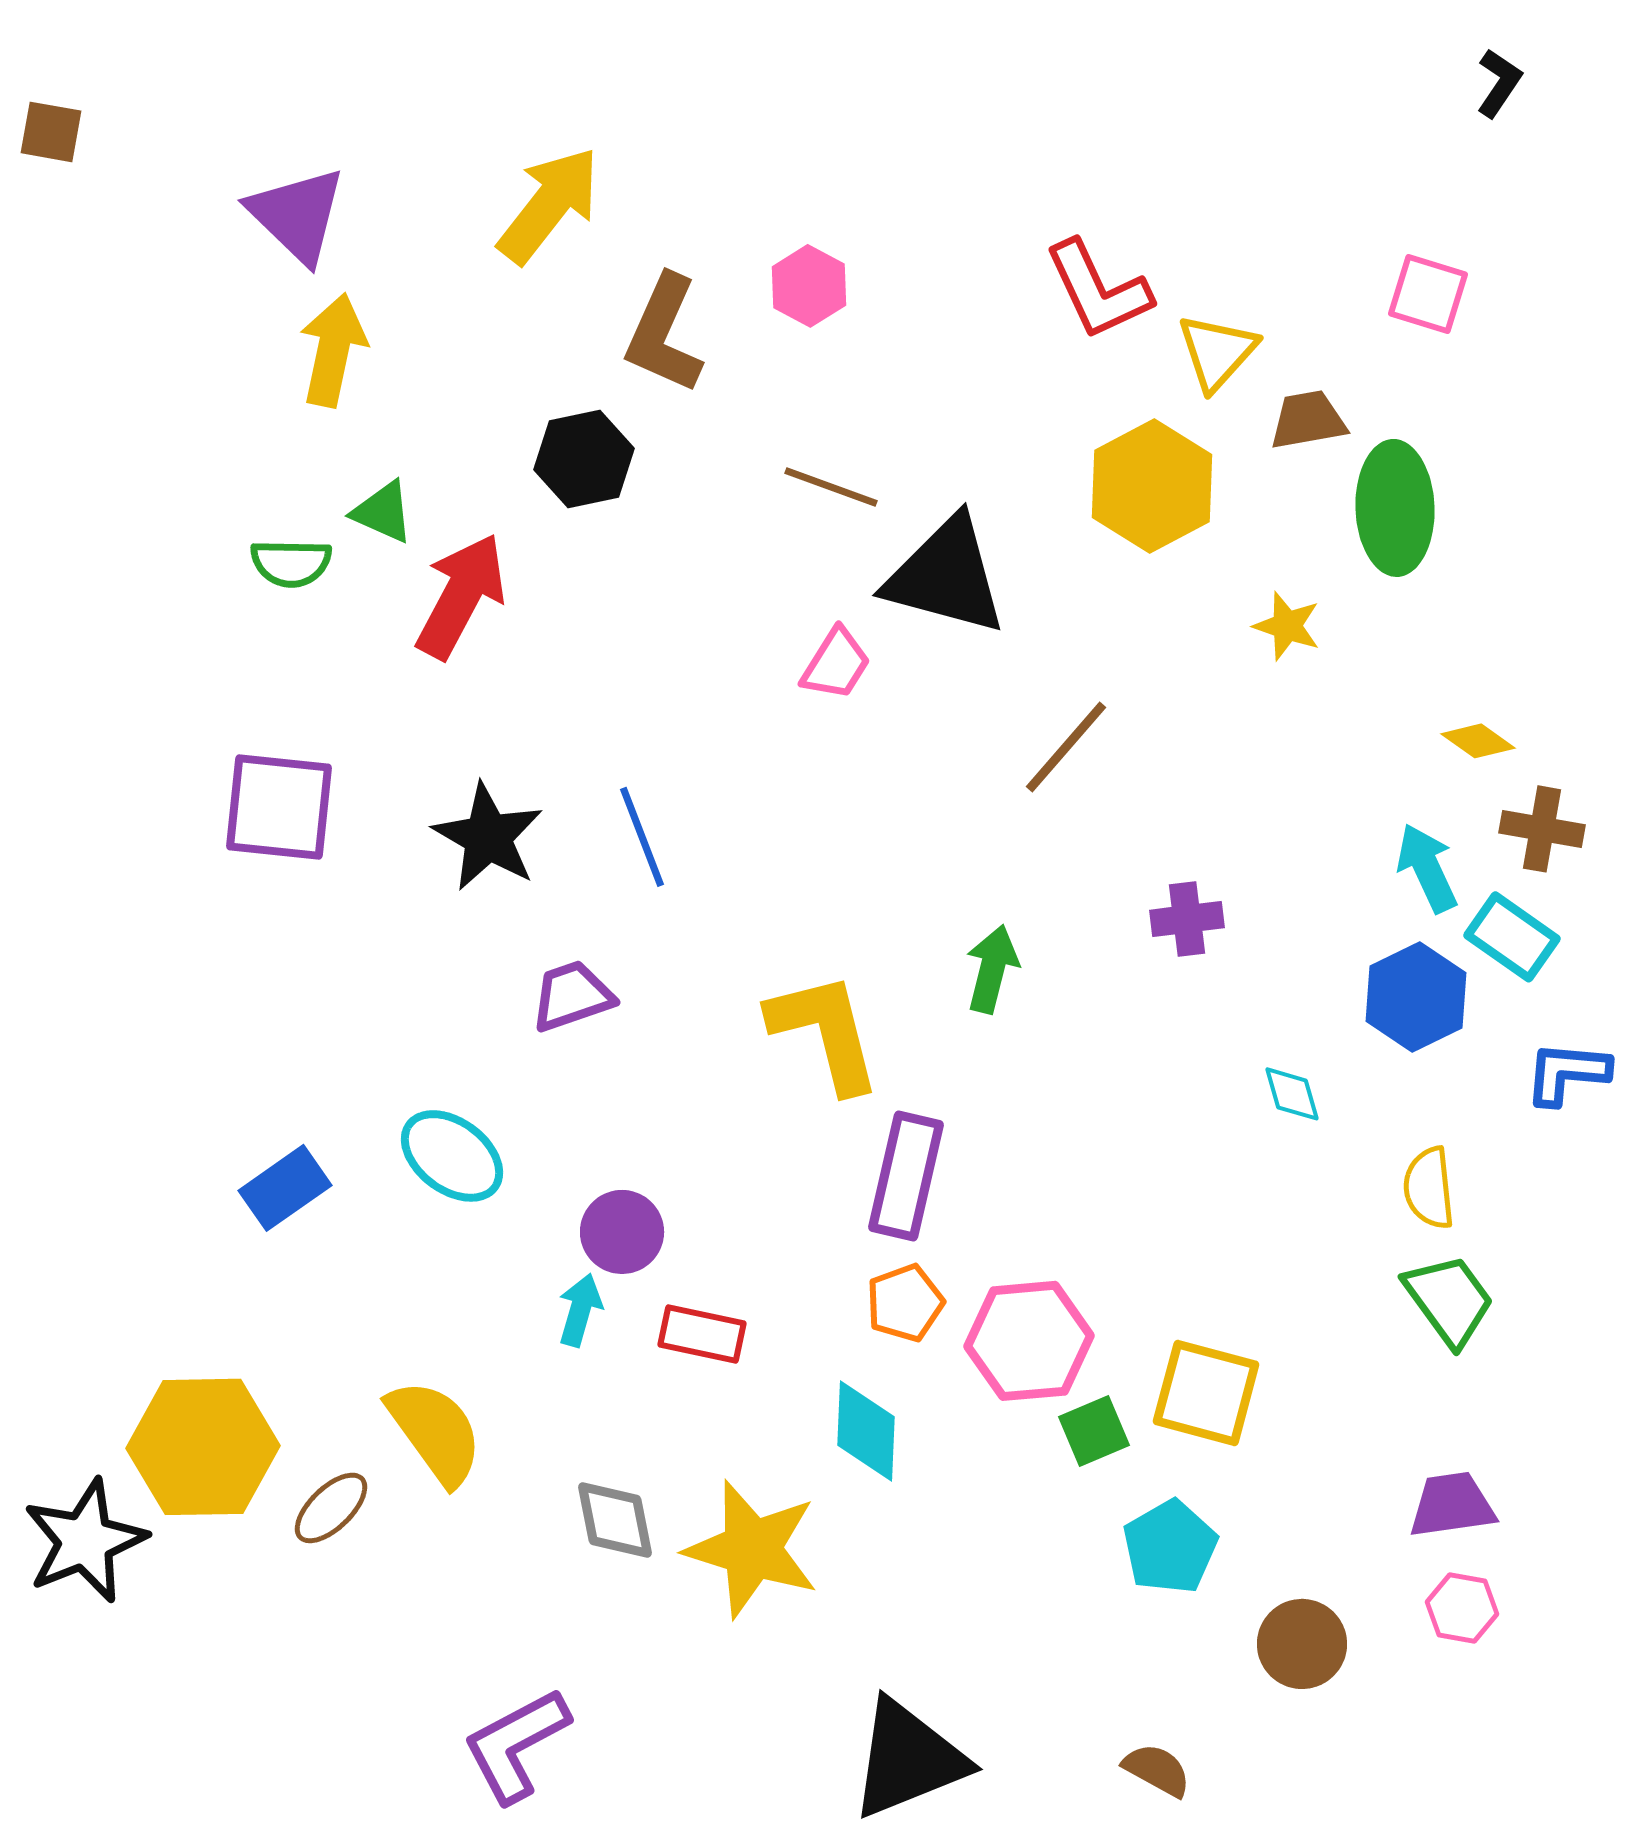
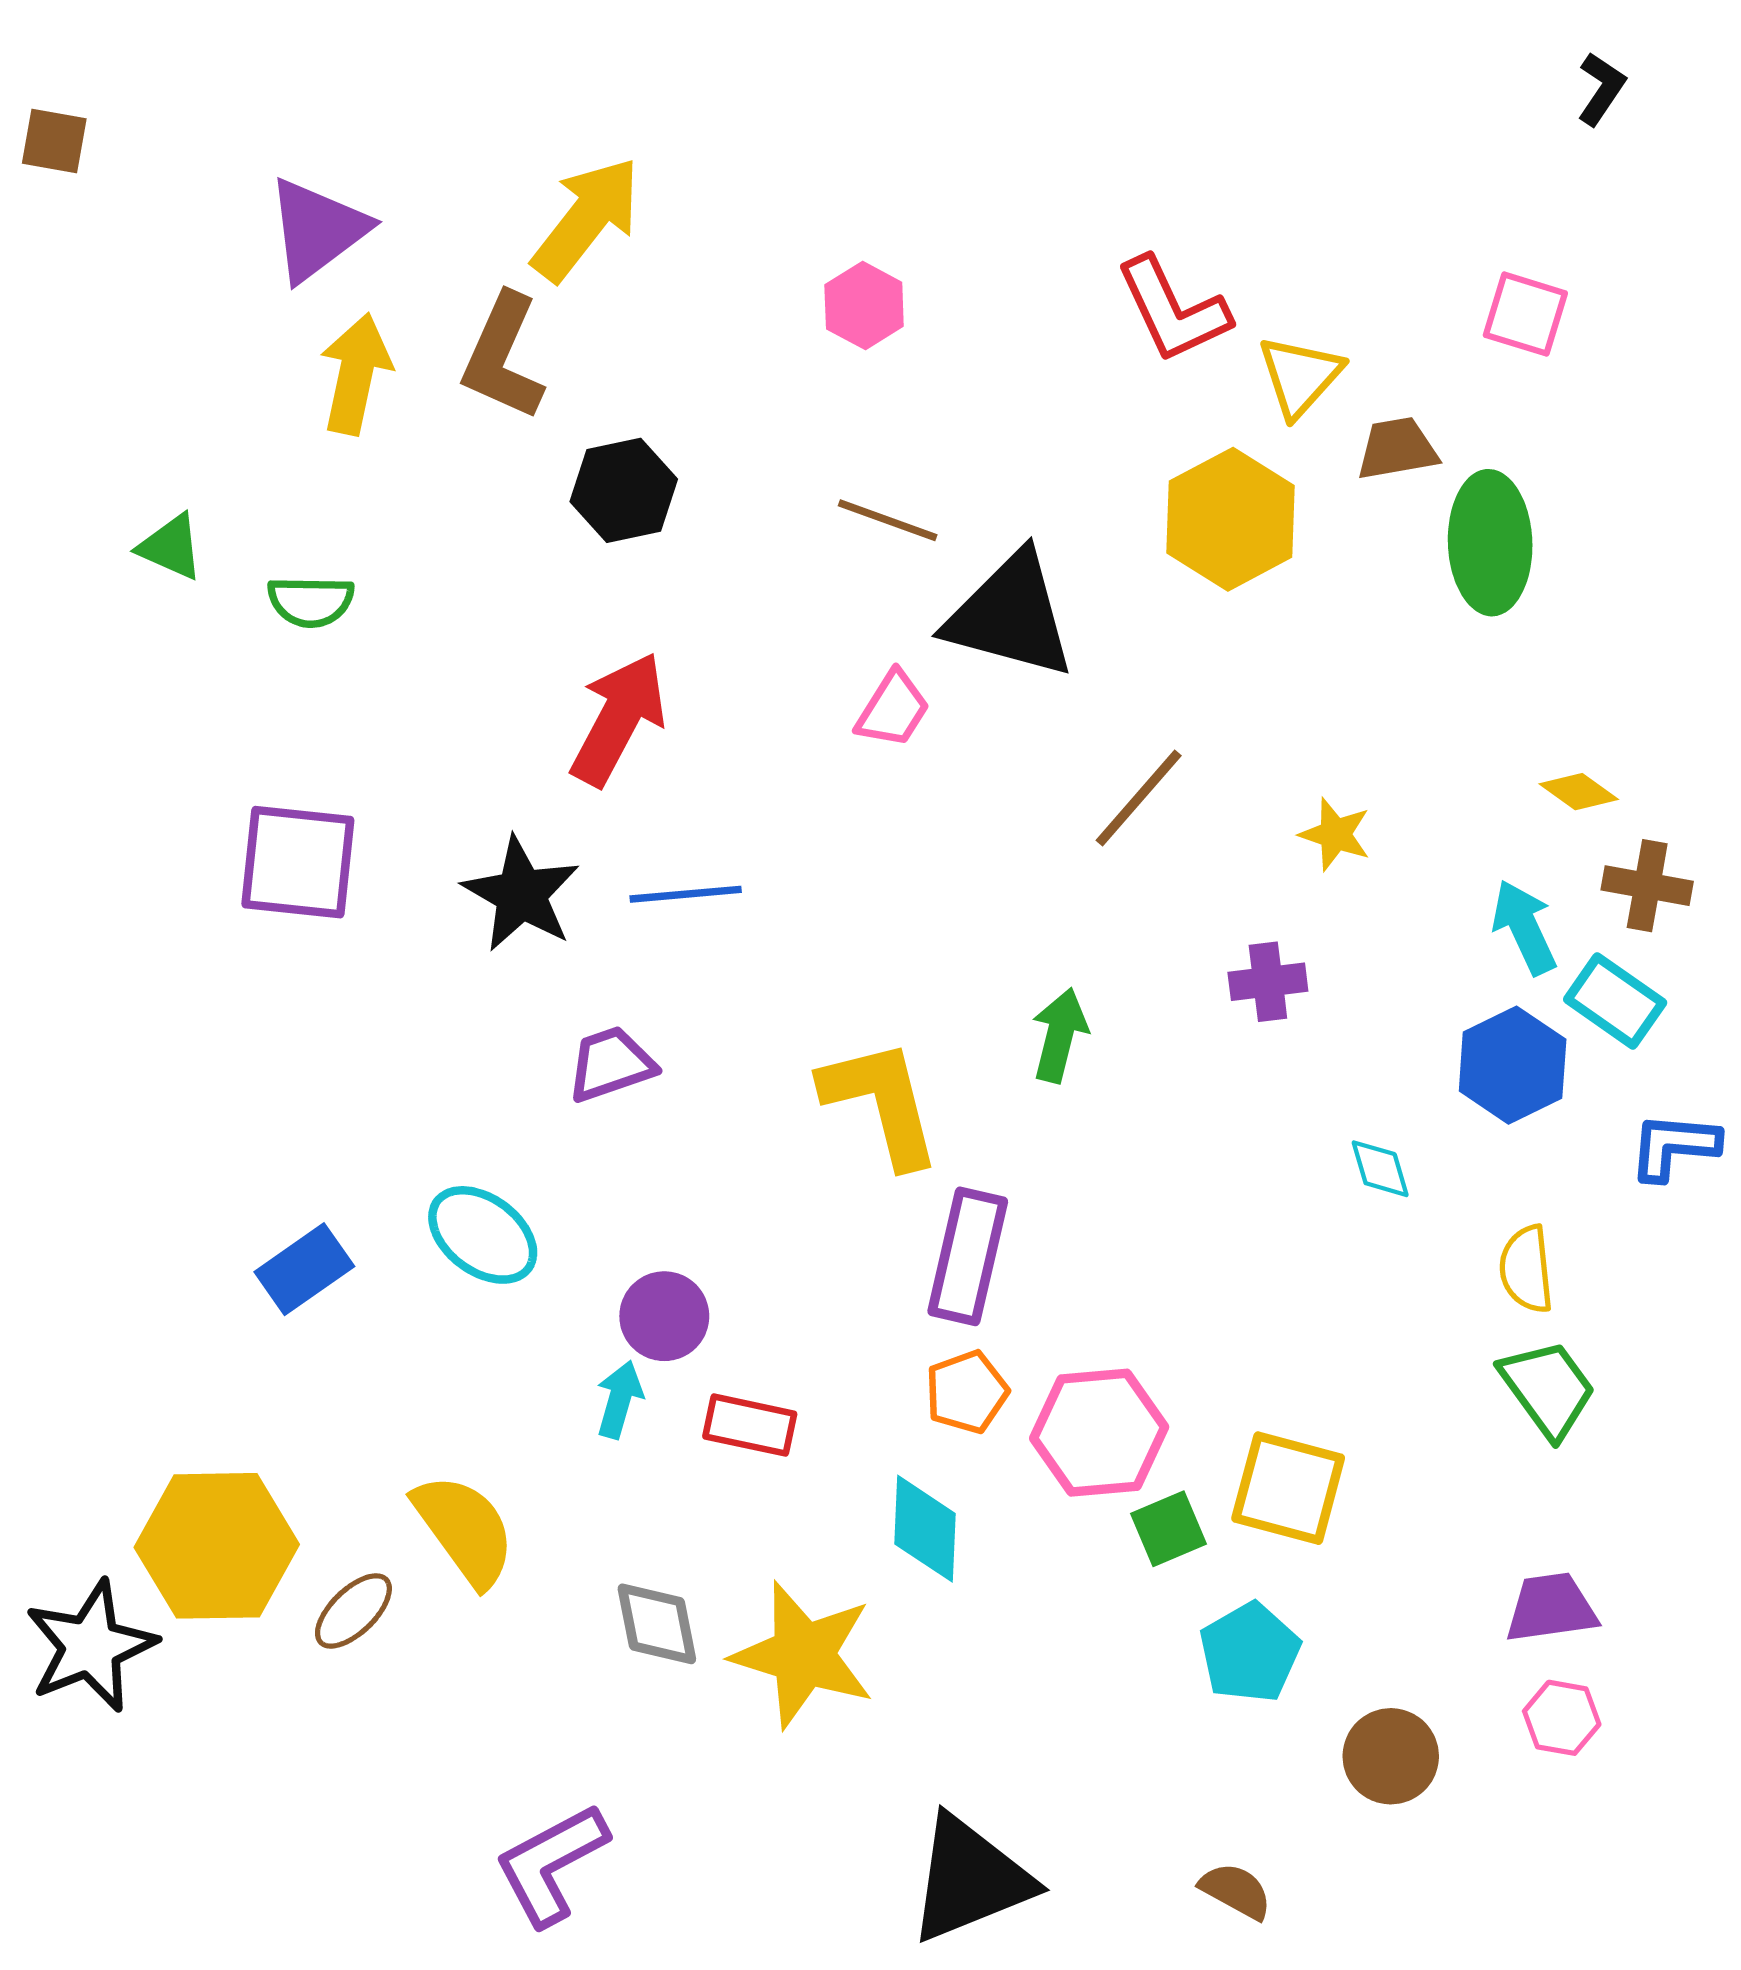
purple triangle: (297, 215) -> (317, 230), turned 39
brown L-shape: (664, 334) -> (503, 357), moved
green triangle: (383, 512) -> (171, 547), moved
red arrow: (461, 596) -> (618, 719), moved
yellow star: (1287, 626) -> (1335, 834), moved
blue line: (642, 837) -> (686, 894), turned -74

